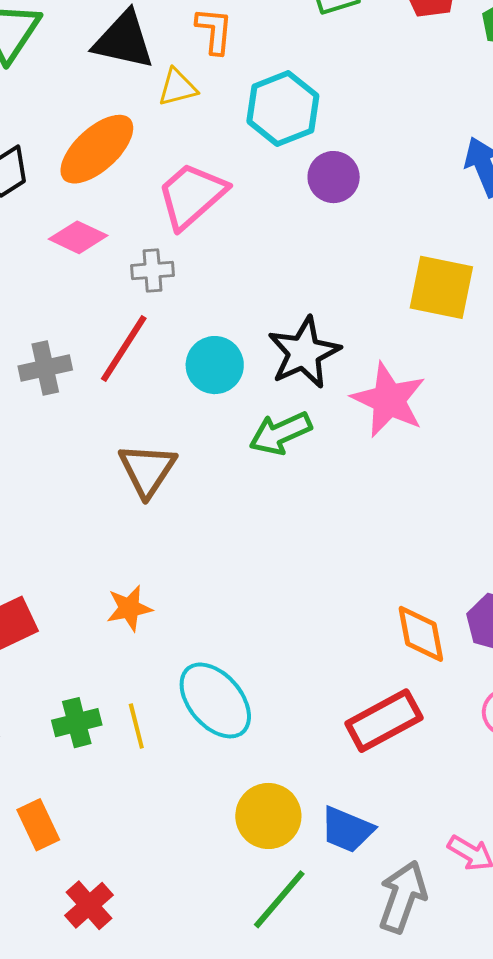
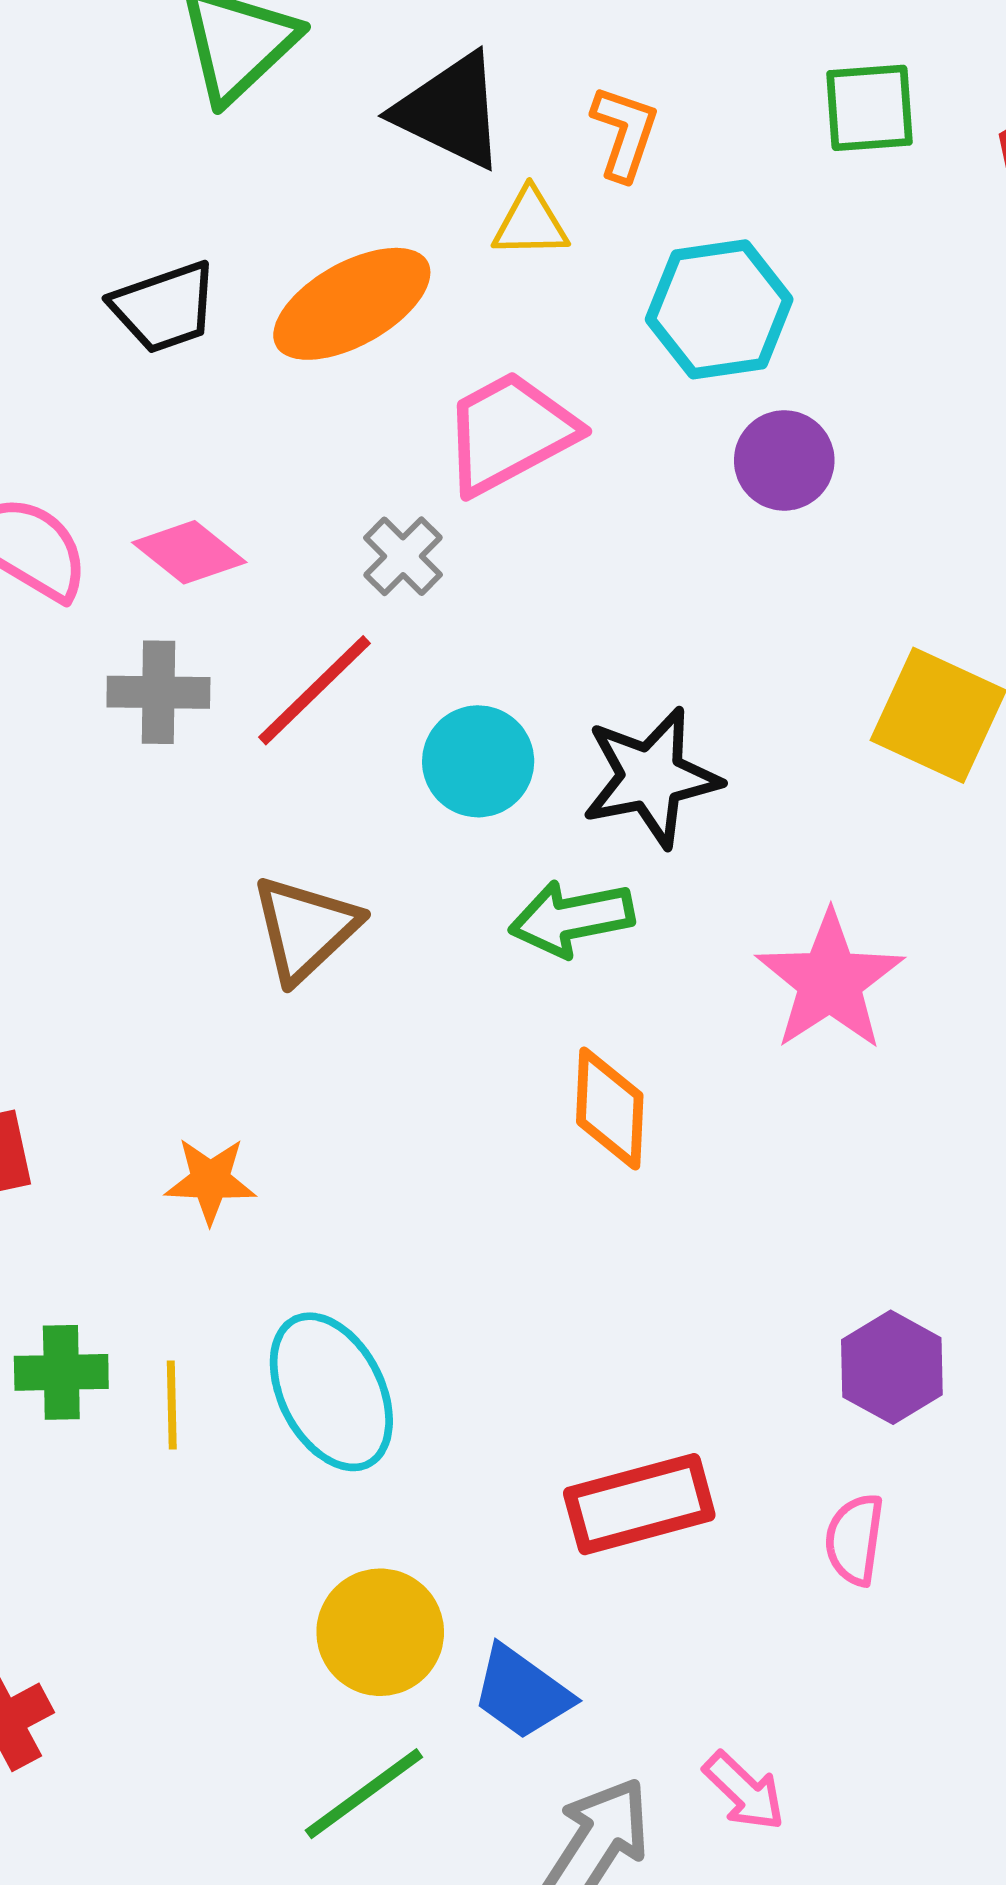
pink diamond: (78, 237) -> (189, 552), moved
gray cross: (153, 270) -> (403, 556), turned 36
pink star: (389, 400) -> (830, 981), moved
orange diamond: (421, 634) -> (610, 1109), moved

